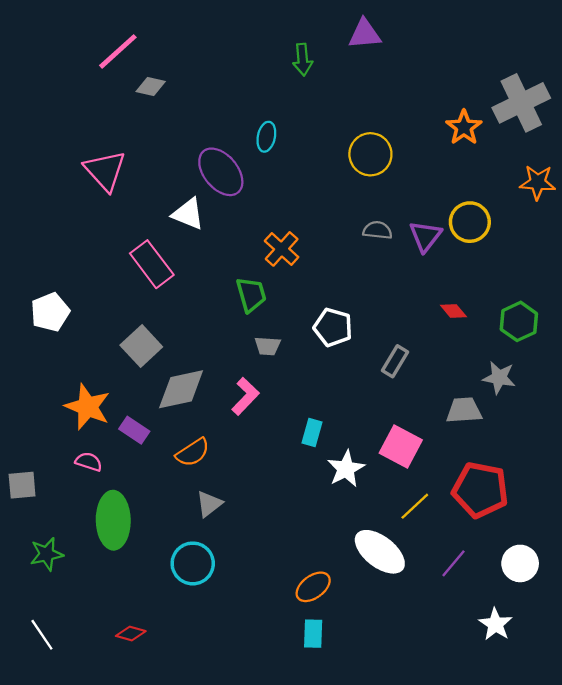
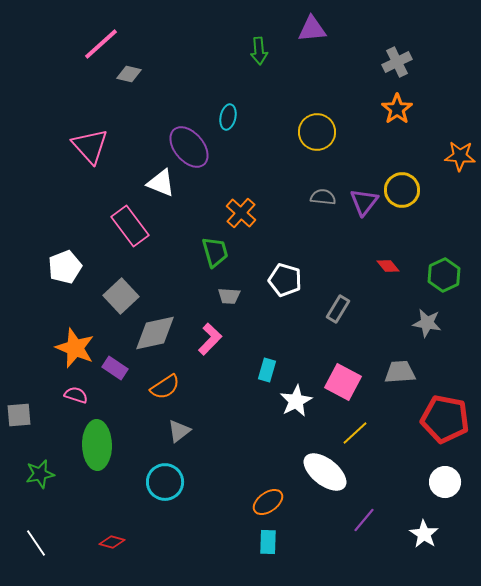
gray cross: (521, 103) -> (397, 62), moved, size x0.6
white pentagon: (50, 312) -> (65, 267), moved
gray trapezoid: (464, 410) -> (400, 372), moved
red pentagon: (480, 490) -> (445, 419), moved
purple line: (453, 563) -> (364, 520), moved

